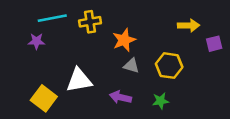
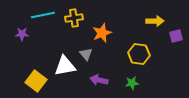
purple star: (36, 41) -> (22, 34), moved
gray triangle: (131, 66) -> (86, 54), moved, turned 32

